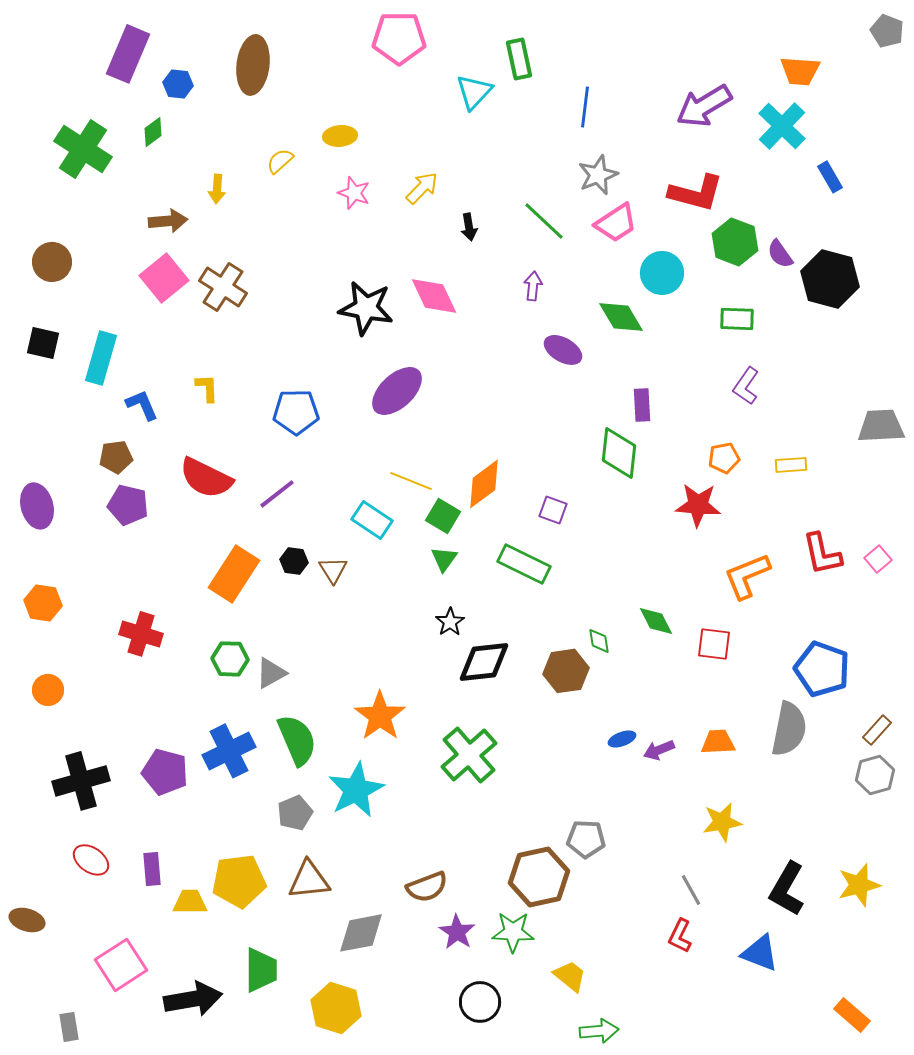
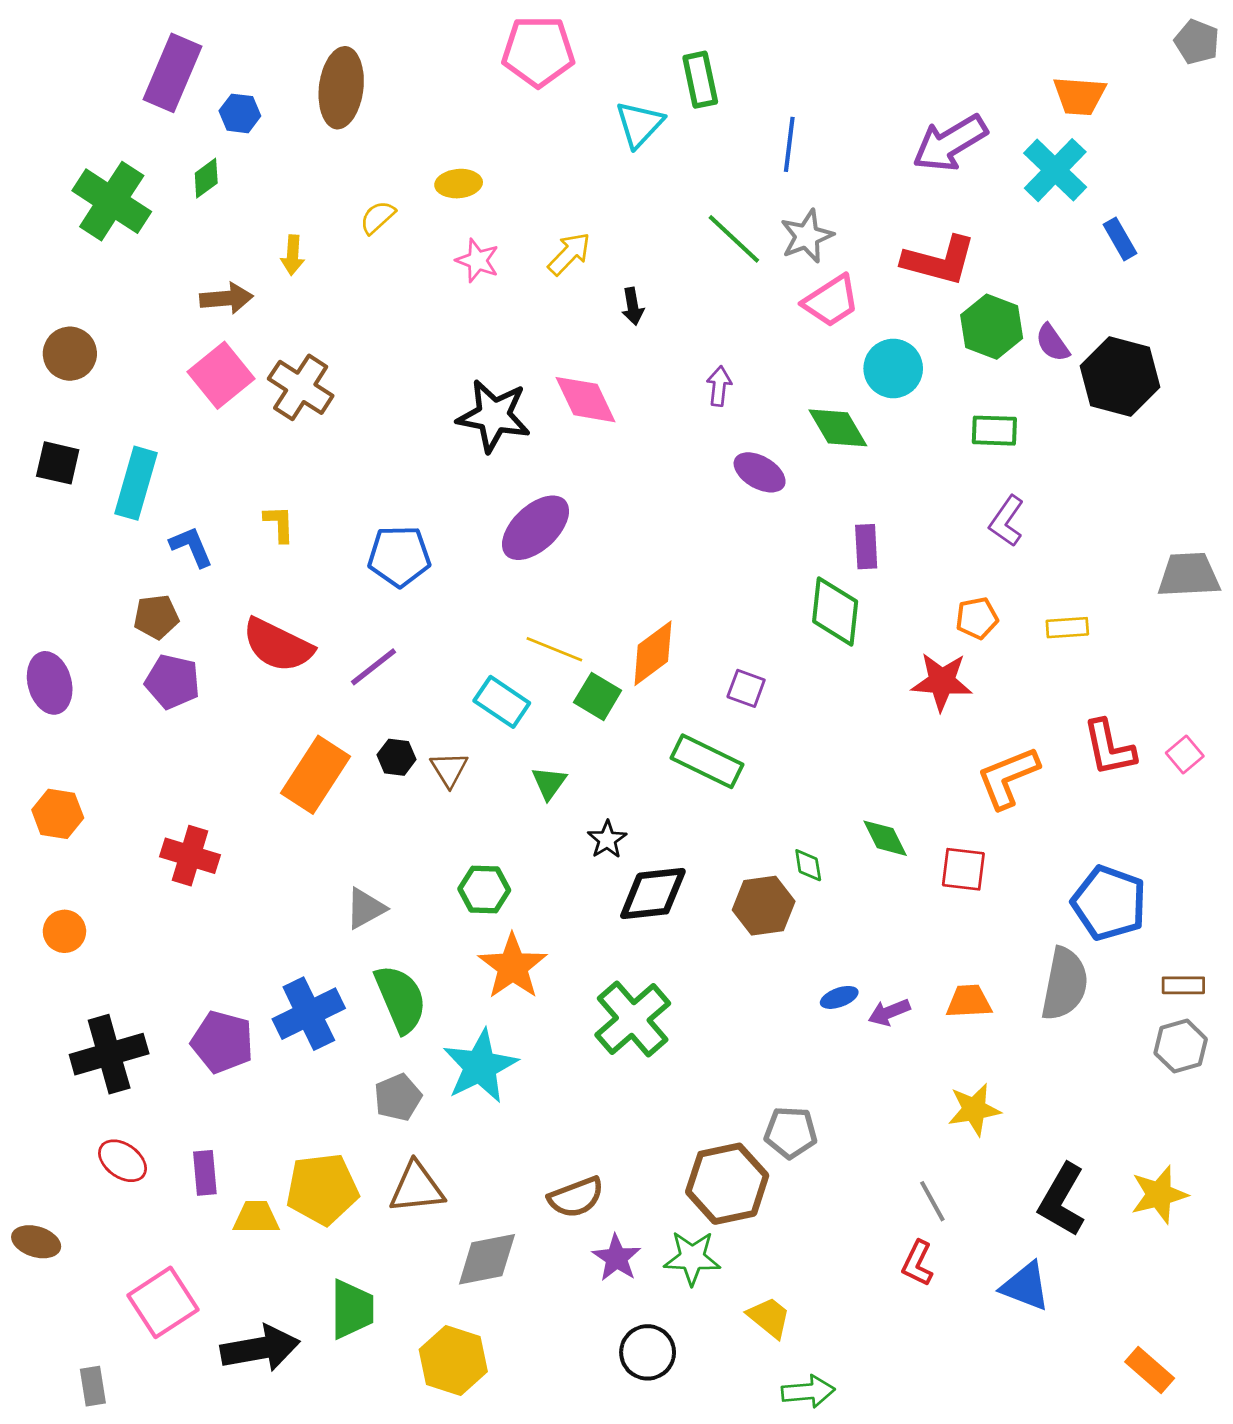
green line: (544, 221) -> (734, 239), moved
green triangle: (444, 559) -> (549, 783), moved
green hexagon: (230, 659) -> (484, 889), moved
brown rectangle: (877, 730) -> (1183, 985), turned 48

